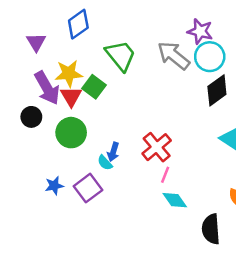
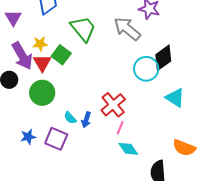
cyan circle: (210, 57) -> (146, 69), moved
yellow star: (69, 74) -> (40, 44), size x0.7
blue arrow: (113, 152) -> (86, 120), moved
purple square: (88, 188) -> (56, 139), turned -30

